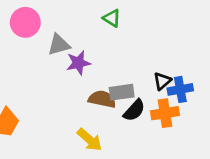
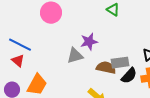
gray triangle: (59, 45) -> (75, 56), moved

